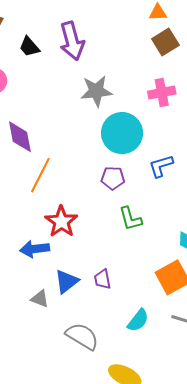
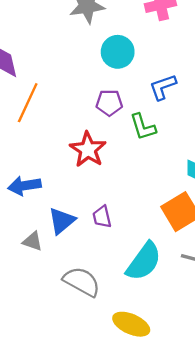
cyan circle: (122, 133) -> (118, 52), size x0.7
green L-shape: (130, 219) -> (143, 127), moved
red star: (61, 222) -> (88, 150), moved
cyan semicircle: (138, 320) -> (144, 261), size x1.5

